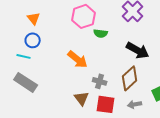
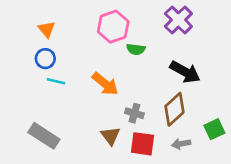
cyan line: (24, 56) -> (56, 81), moved
gray rectangle: (26, 82) -> (44, 136), moved

